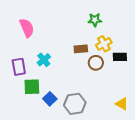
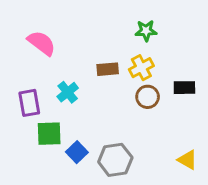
pink semicircle: (27, 28) -> (41, 43), turned -30
yellow cross: (104, 44) -> (141, 68), moved
brown rectangle: (81, 49) -> (108, 69), moved

